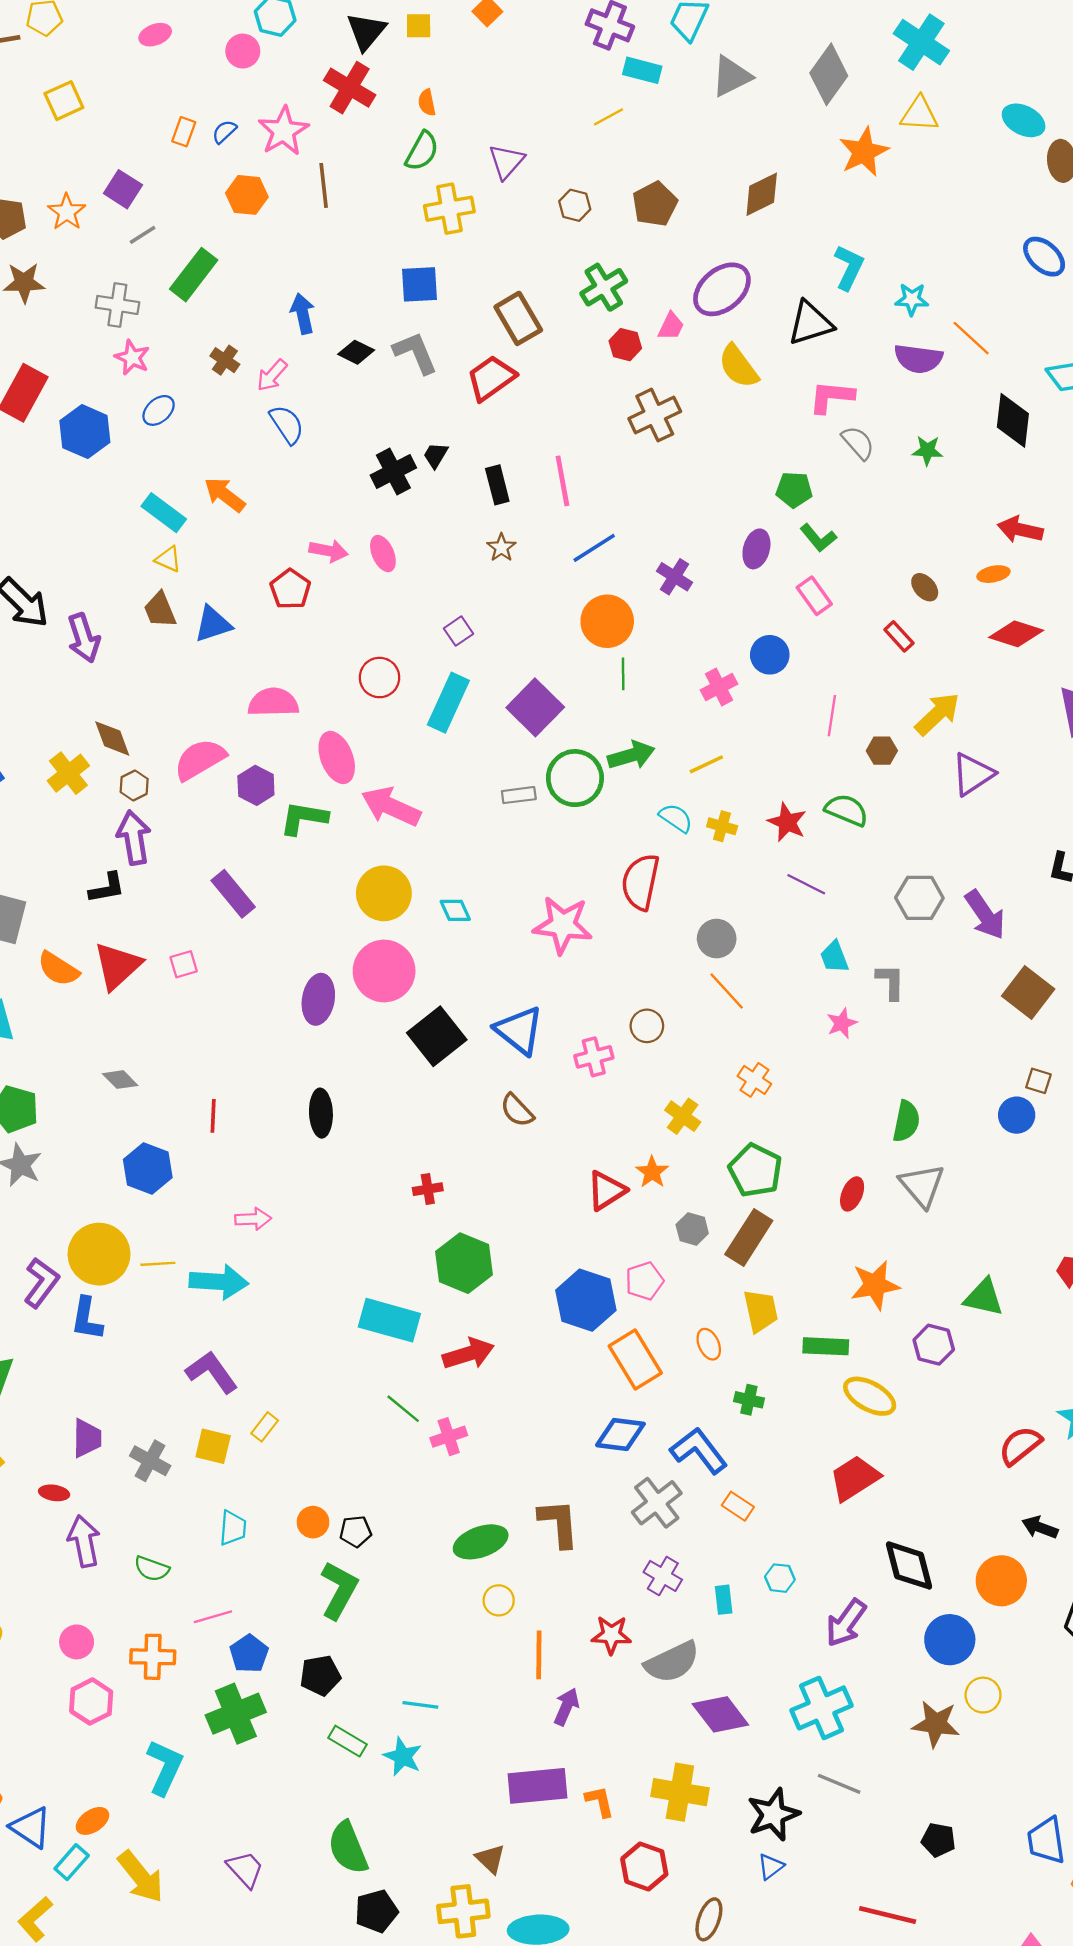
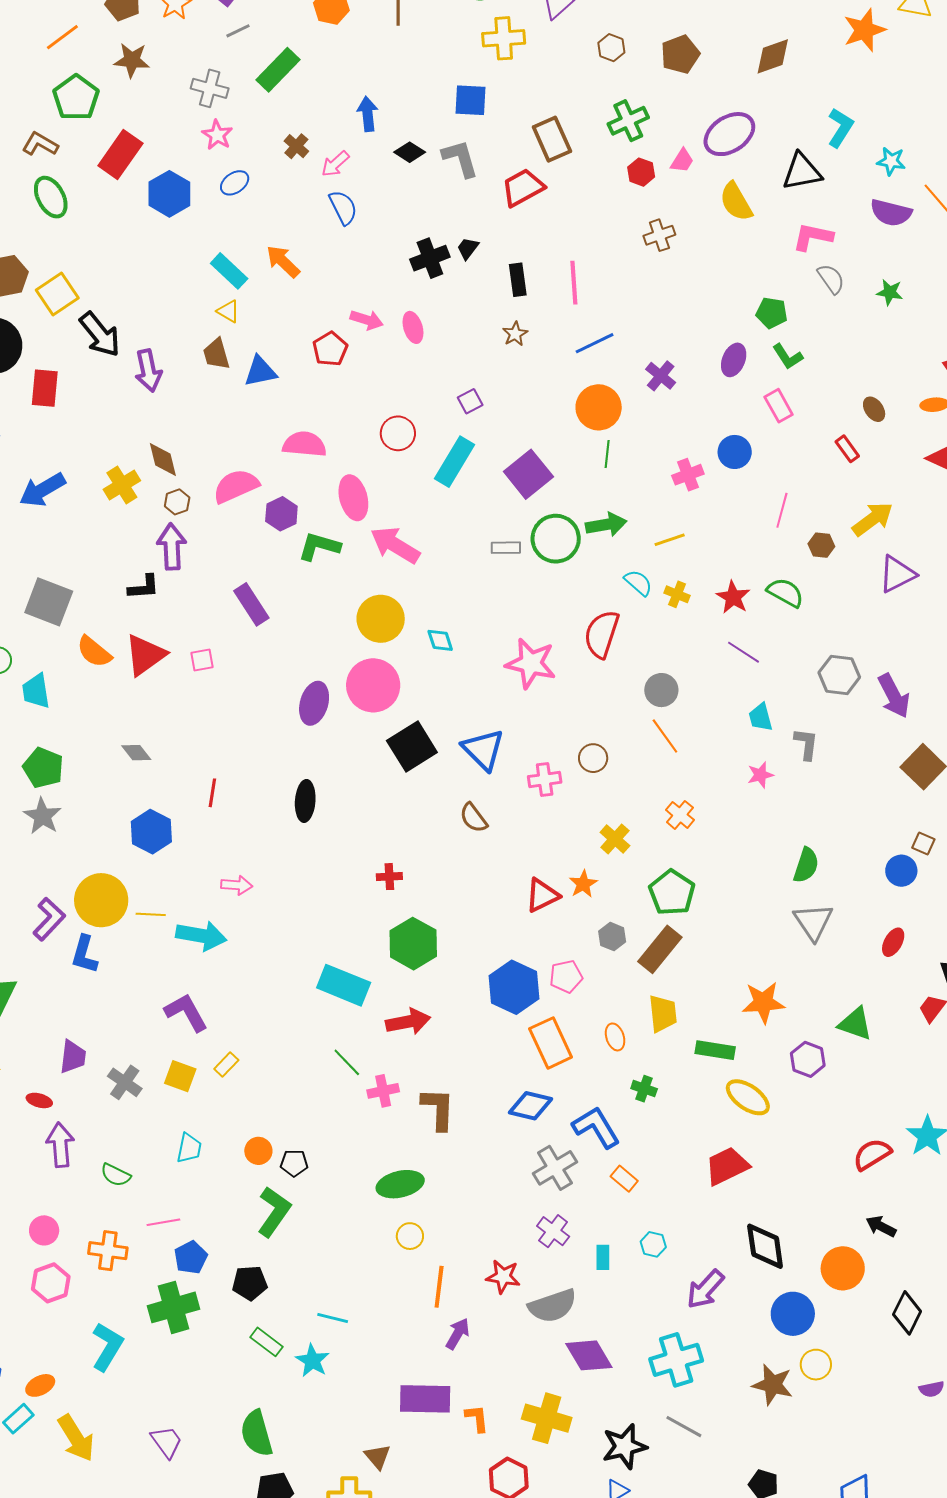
brown cross: (655, 415) -> (659, 235), size x0.7
red ellipse: (852, 1194) -> (893, 942), moved
brown L-shape: (559, 1523) -> (438, 1109), moved

